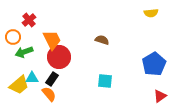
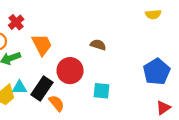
red circle: (59, 57) -> (70, 71), moved
black rectangle: (52, 79) -> (42, 89), size x1.5
orange semicircle: (49, 94) -> (57, 103), moved

